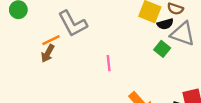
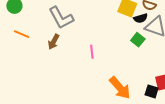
orange line: (51, 40) -> (22, 34), moved, turned 49
brown arrow: (48, 53) -> (54, 42), moved

